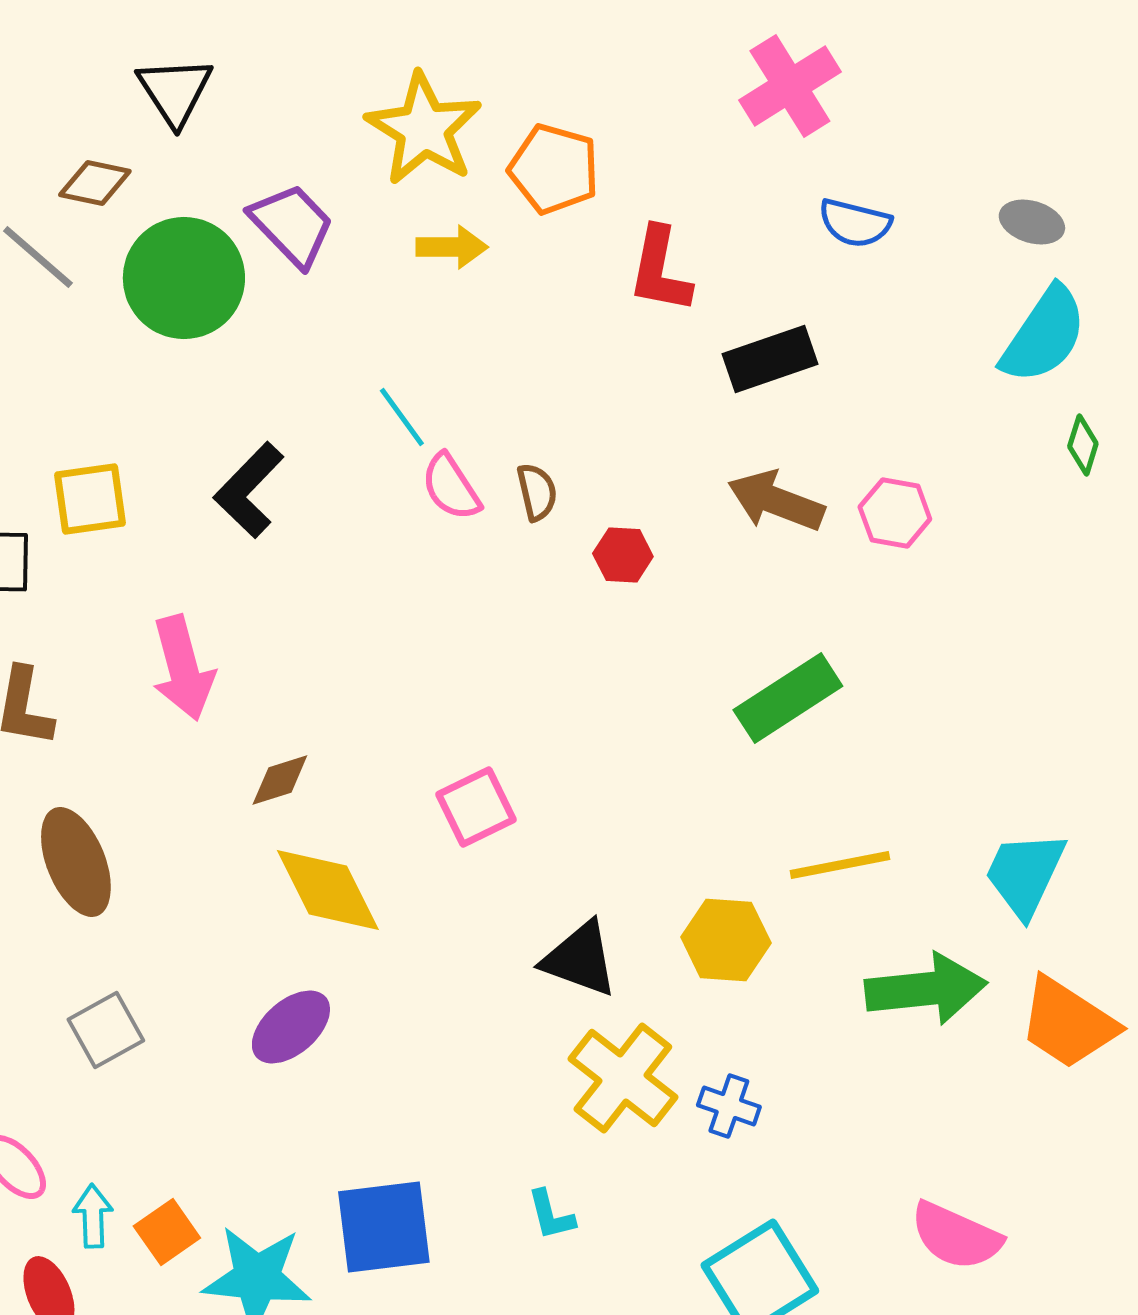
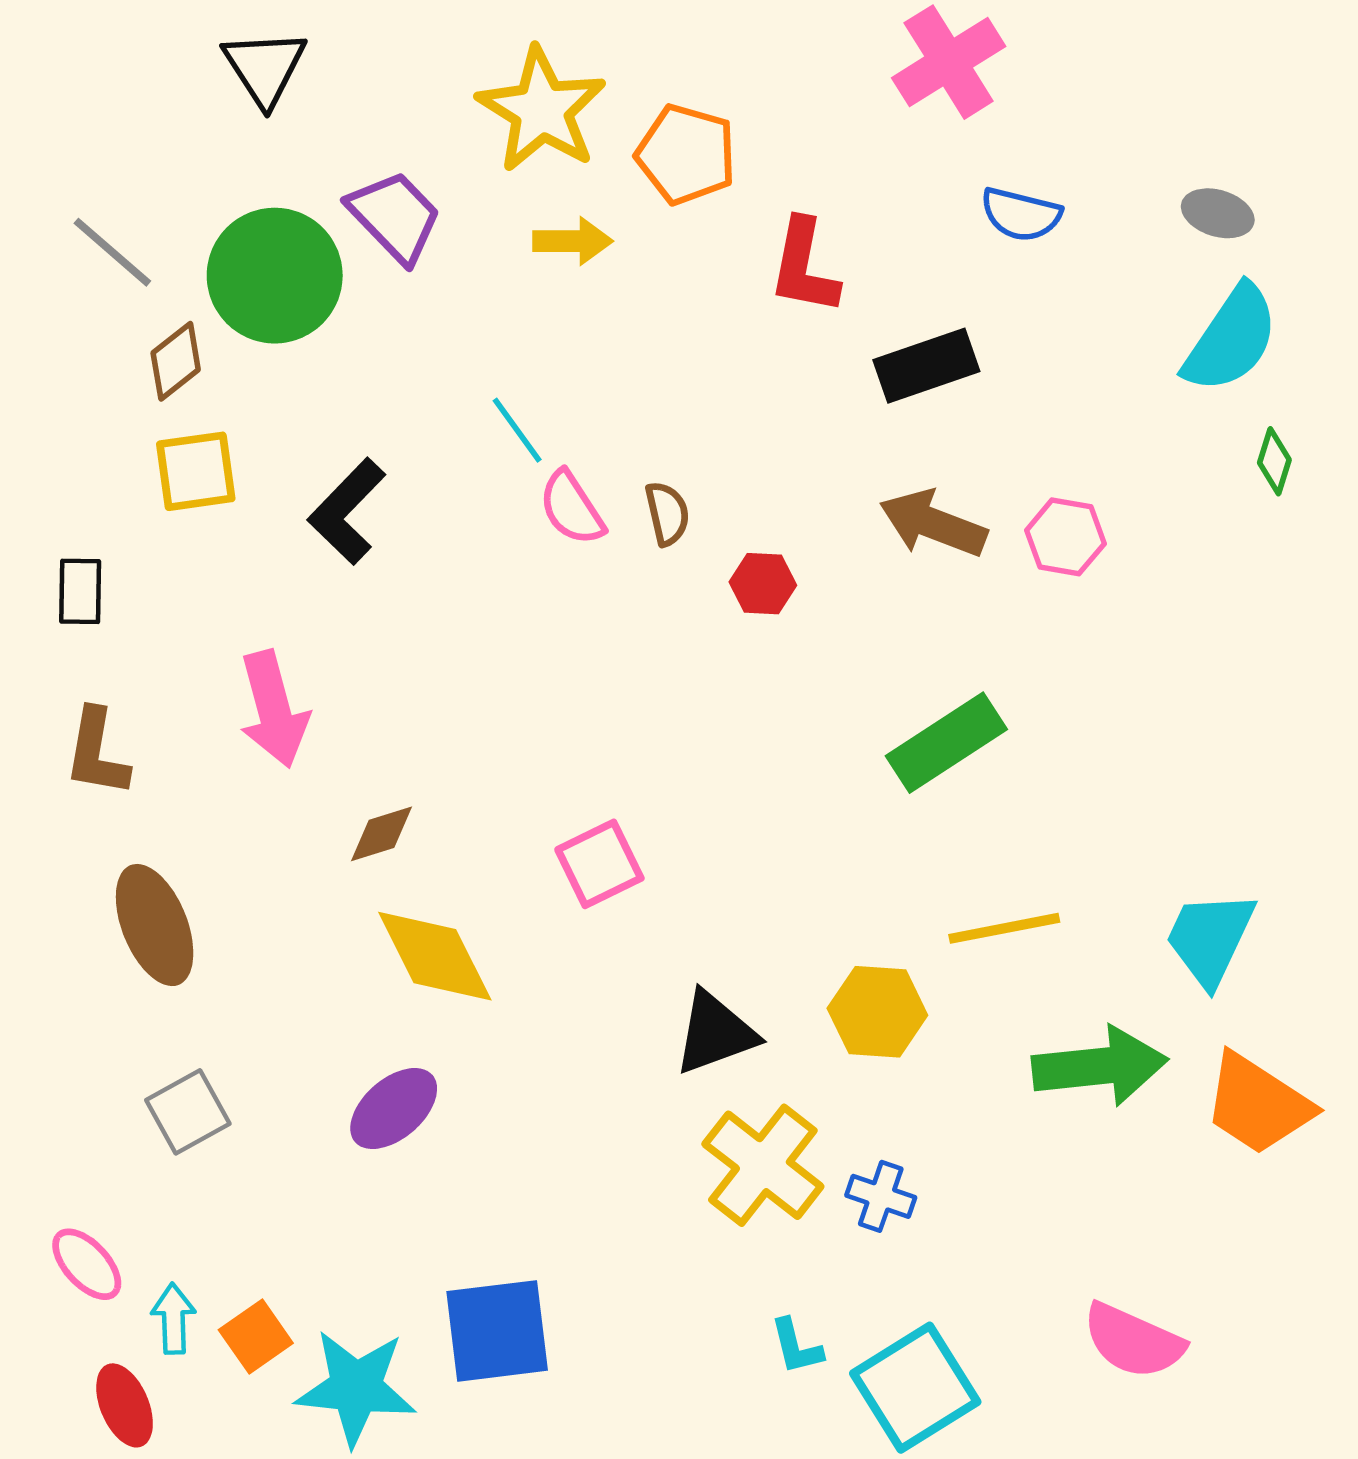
brown diamond: (95, 183) -> (176, 361), moved, turned -50
yellow square: (90, 499) -> (196, 471), moved
black triangle: (580, 959) -> (715, 1033), turned -40
cyan L-shape: (551, 1215) -> (796, 1347), moved

